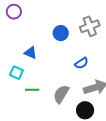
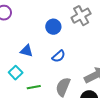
blue semicircle: (81, 63) -> (59, 56), moved
cyan square: (16, 73) -> (16, 73), turned 32

